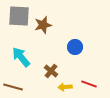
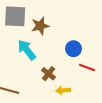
cyan arrow: (21, 57) -> (27, 50), moved
red line: (89, 84) -> (87, 67), moved

